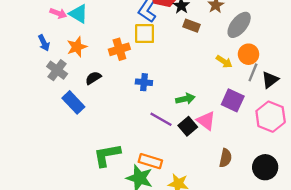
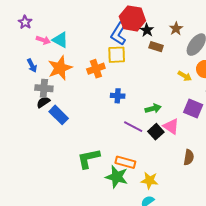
orange star: (77, 47) -> (60, 68), size x1.4
gray cross: (57, 70) -> (44, 88), turned -30
black semicircle: (93, 78) -> (43, 102), moved

